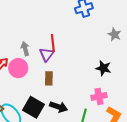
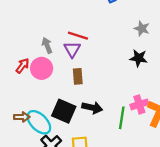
gray star: (114, 34) -> (142, 29), moved
red line: (53, 43) -> (78, 36), turned -60
pink cross: (99, 96) -> (139, 104), moved

